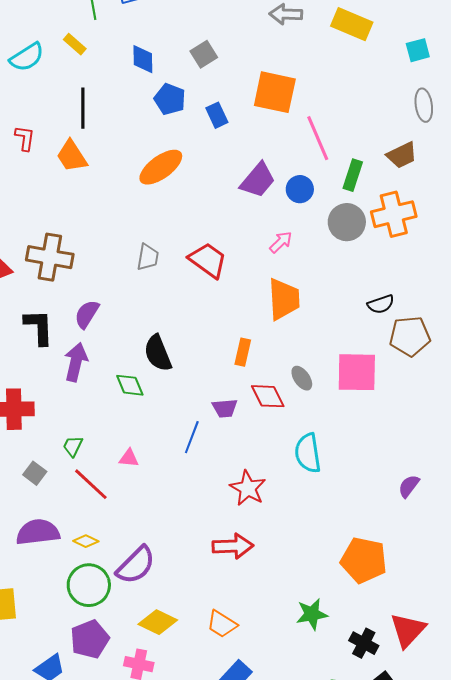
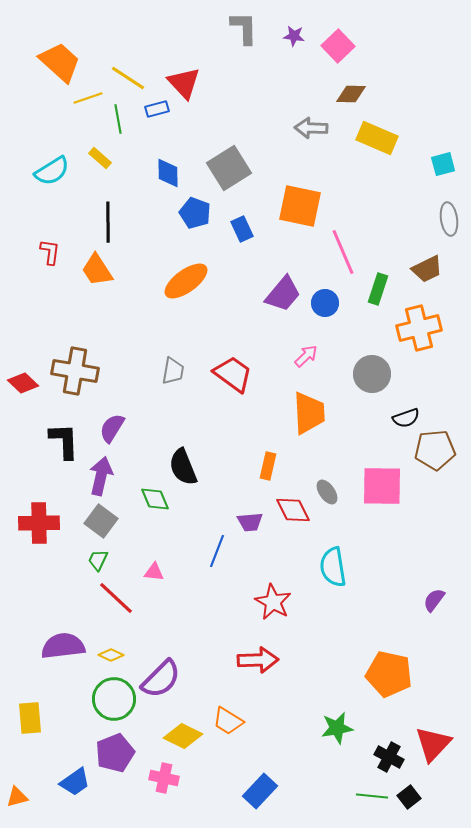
gray square: (204, 54) -> (229, 168), size x1.6
gray circle: (347, 222) -> (372, 374), moved
gray square: (35, 473) -> (101, 521), moved, size x1.4
orange trapezoid: (222, 624) -> (228, 721), moved

